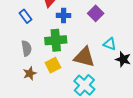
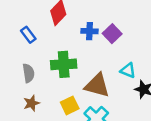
blue cross: (64, 15) -> (90, 31), moved
yellow square: (53, 65) -> (70, 105), moved

